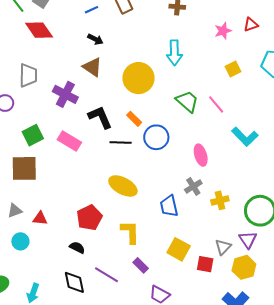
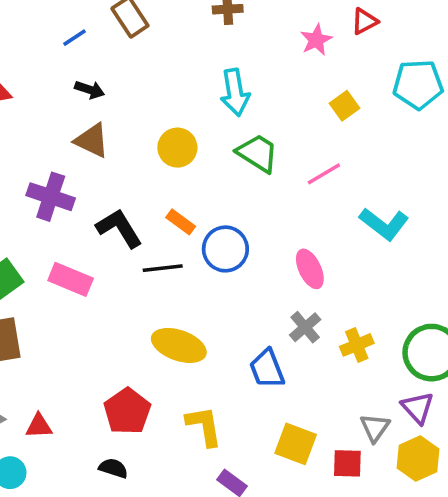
yellow circle: (138, 78) -> (177, 148), size x0.7
green trapezoid: (187, 101) -> (258, 153), moved
pink line: (216, 104) -> (324, 174), turned -72

